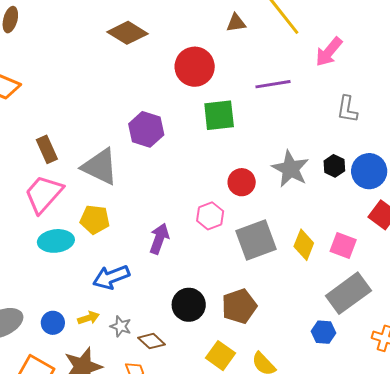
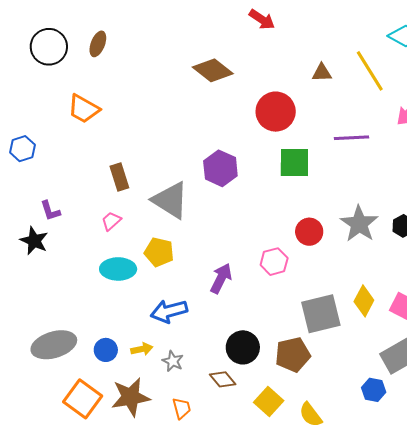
pink trapezoid: (44, 194) -> (111, 221), size x0.5
gray square: (256, 240) -> (321, 314), moved
brown diamond: (151, 341) -> (223, 379), moved

